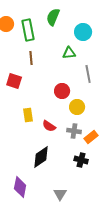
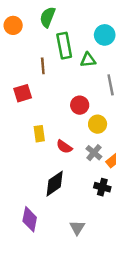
green semicircle: (53, 17) -> (48, 17), moved
green rectangle: (28, 30) -> (64, 46), moved
red square: (14, 81) -> (23, 93), turned -35
gray cross: (74, 131) -> (94, 153), turned 32

